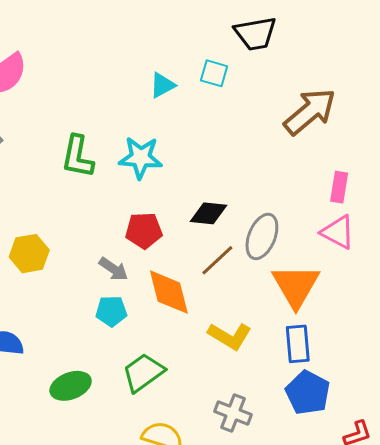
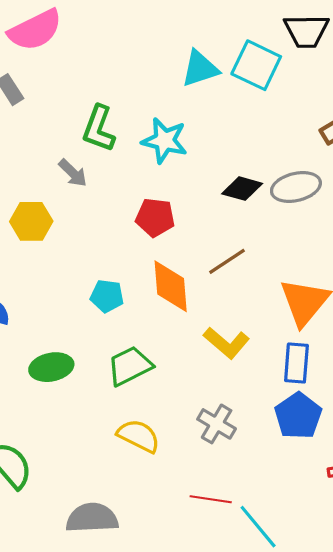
cyan square: (214, 73) -> (256, 65), size x1.6
cyan triangle: (162, 85) -> (200, 69), size x1.4
black diamond: (209, 213) -> (242, 189), moved
gray ellipse: (262, 236) -> (296, 187), moved, turned 45
gray arrow: (114, 269) -> (73, 173), moved

